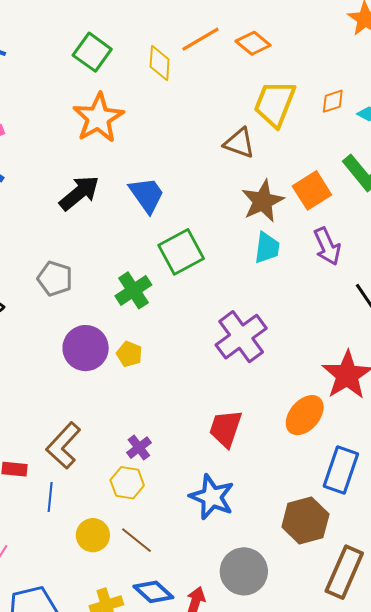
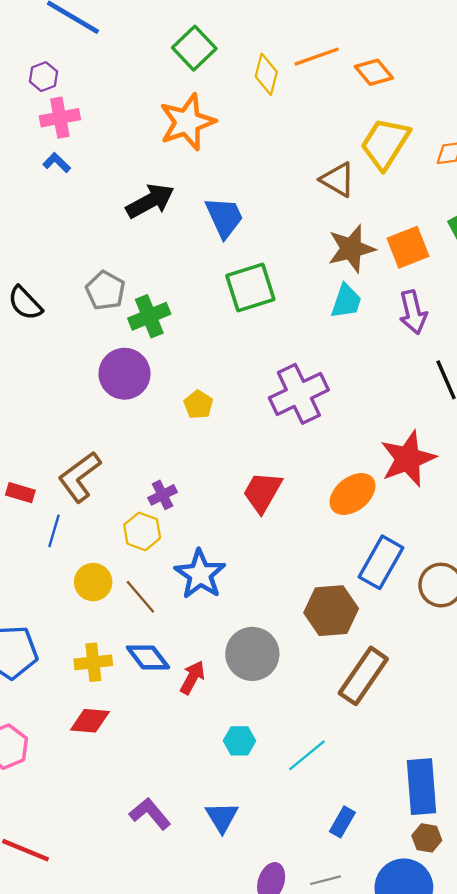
green cross: (133, 290) -> (149, 316), moved
yellow pentagon: (129, 354) -> (198, 405), moved
blue star: (212, 497) -> (200, 574), moved

